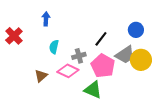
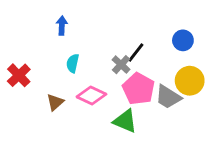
red cross: (14, 36) -> (19, 75), moved
gray trapezoid: (125, 55) -> (168, 97), moved, turned 65
gray cross: (79, 56) -> (121, 65), moved, turned -32

